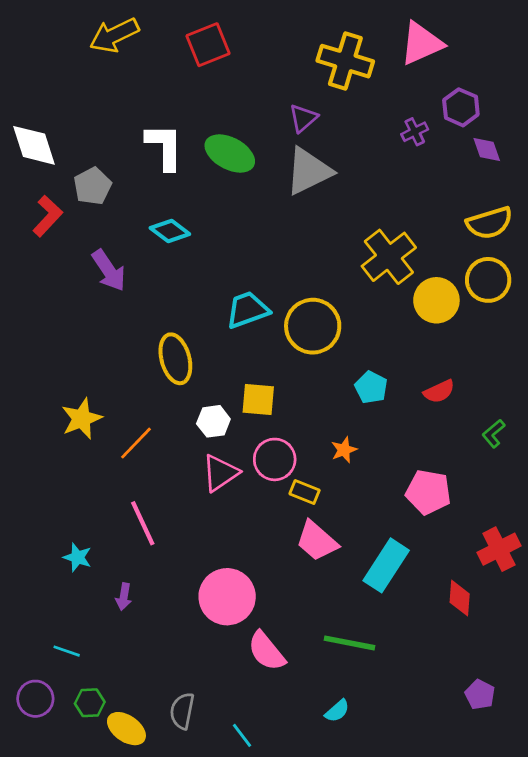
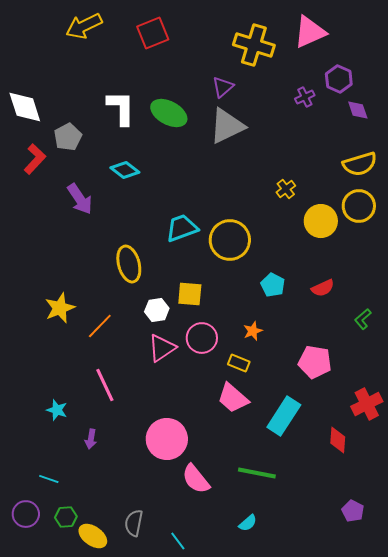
yellow cross: (389, 257) -> (286, 189), size x0.5
yellow rectangle: (305, 492) -> (239, 363), moved

